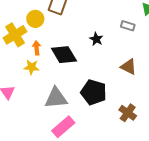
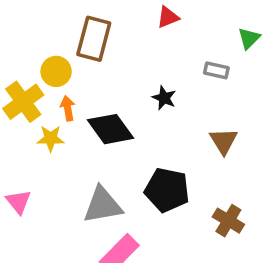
orange arrow: (37, 48) -> (68, 108), moved
yellow star: (31, 67) -> (51, 138), moved
brown triangle: (129, 67) -> (224, 141), turned 36

